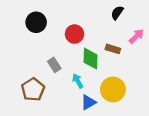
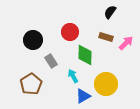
black circle: (36, 22) -> (33, 40), moved
pink arrow: (136, 36) -> (126, 43), moved
brown rectangle: (113, 49) -> (106, 37), moved

